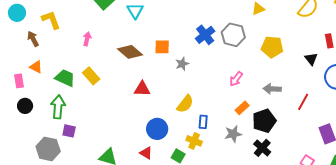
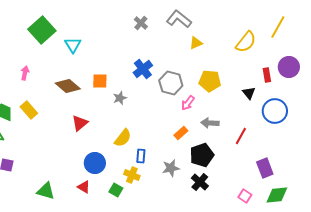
gray hexagon: (233, 35) -> (171, 83), moved
pink arrow: (236, 79) -> (188, 103), moved
red triangle: (142, 89) -> (80, 123), turned -42
orange rectangle: (242, 108) -> (181, 133), moved

